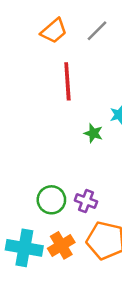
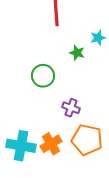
green circle: (51, 200) -> (43, 76), moved

